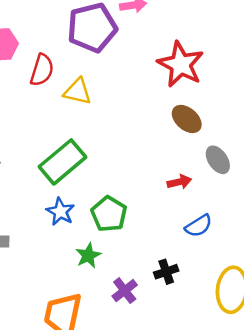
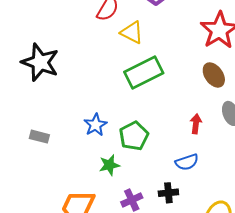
green rectangle: (62, 162) -> (144, 72), moved
red arrow: (179, 182) -> (196, 124), turned -84
blue semicircle: (199, 226) -> (187, 162), moved

